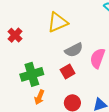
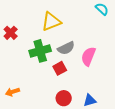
green cross: (32, 74) -> (40, 51), moved
orange arrow: (39, 97) -> (12, 92), moved, turned 48

